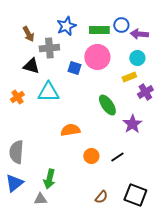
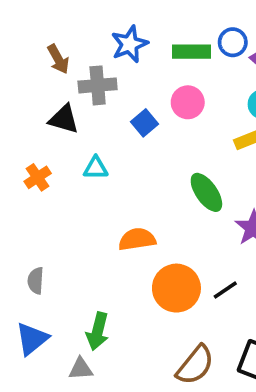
pink circle: (97, 57) -> (188, 102), size x0.7
blue square: (74, 68) -> (145, 123), turned 32
cyan triangle: (48, 92) -> (96, 168), size x0.6
gray semicircle: (16, 152) -> (36, 281), size x0.6
orange circle: (91, 156) -> (176, 288), size x1.6
brown semicircle: (101, 197) -> (195, 365), size x1.6

